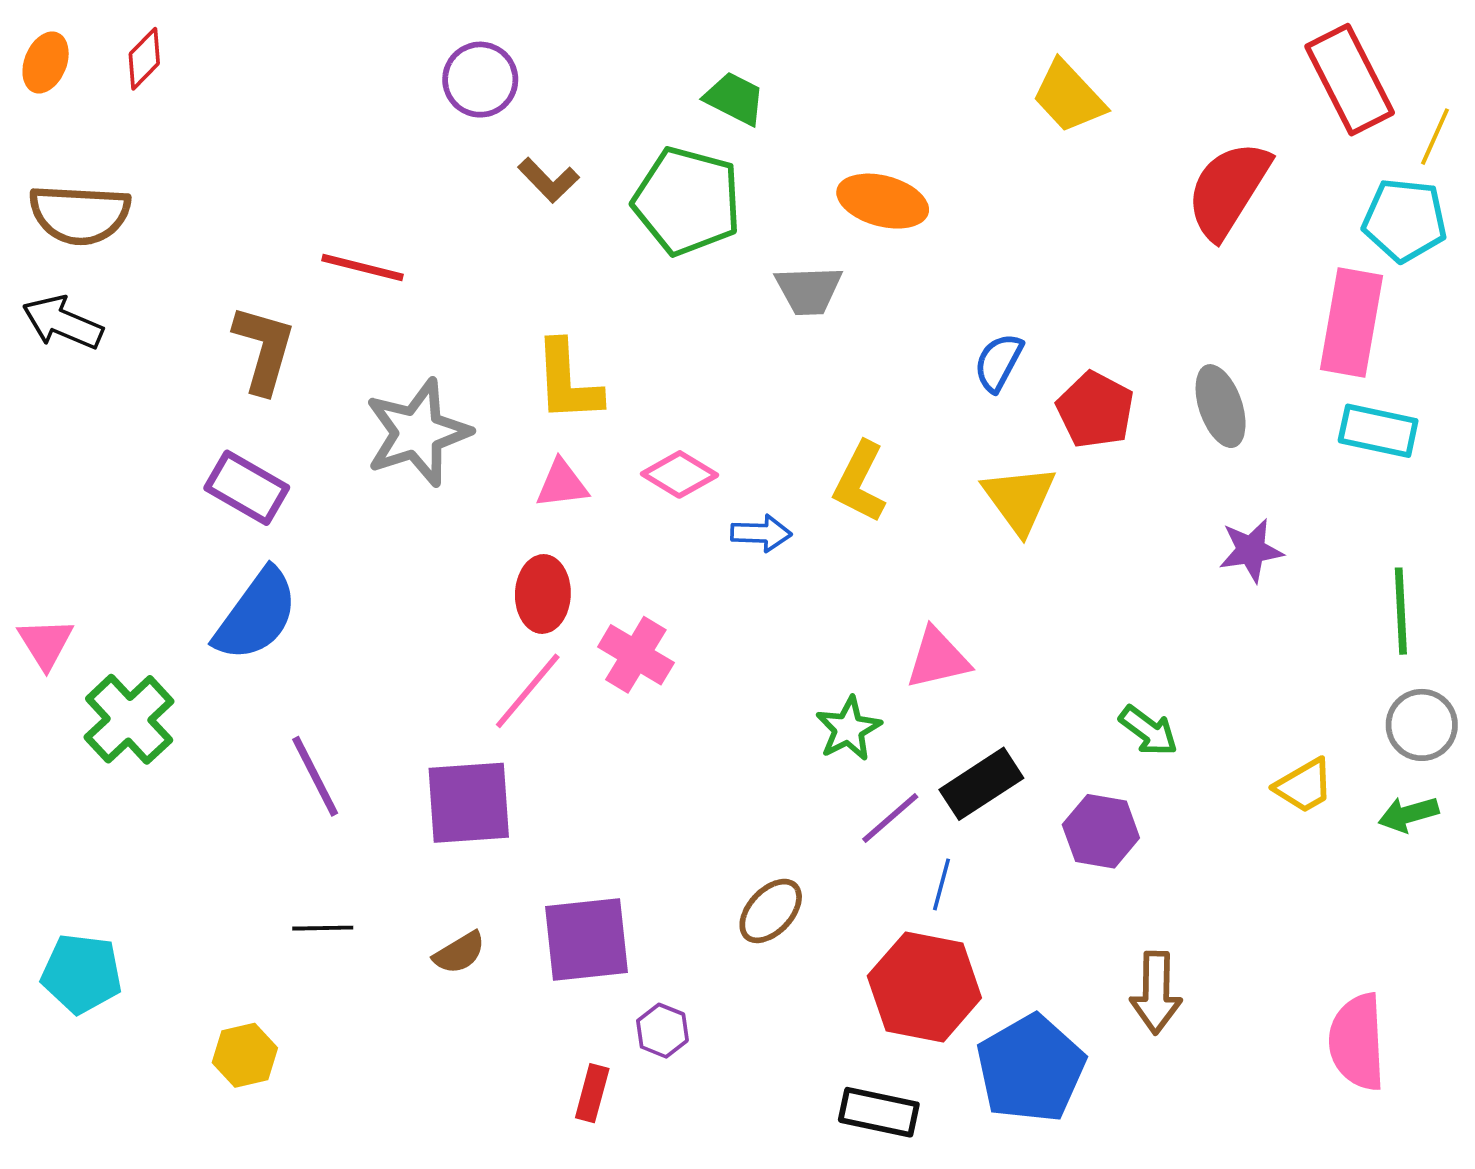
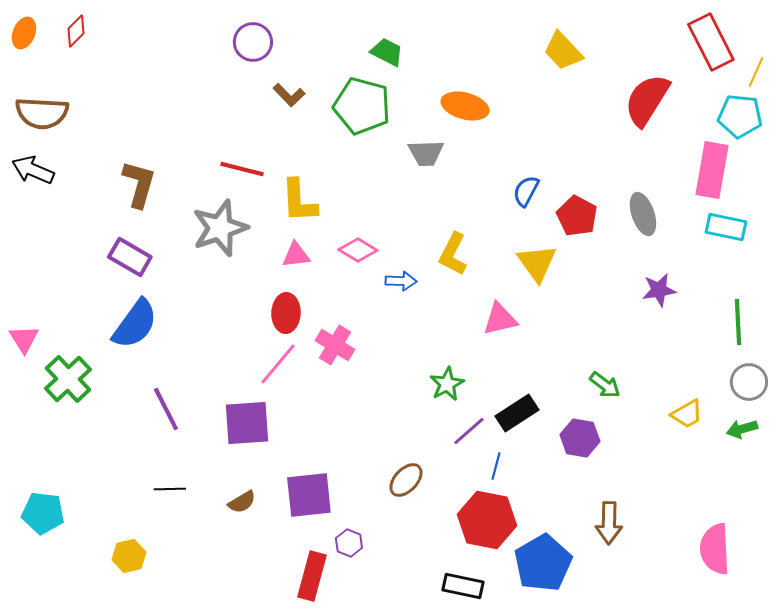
red line: (363, 268) -> (242, 169), moved
pink triangle: (938, 659) -> (500, 319), moved
red rectangle: (592, 1093) -> (312, 576), size x1.6

